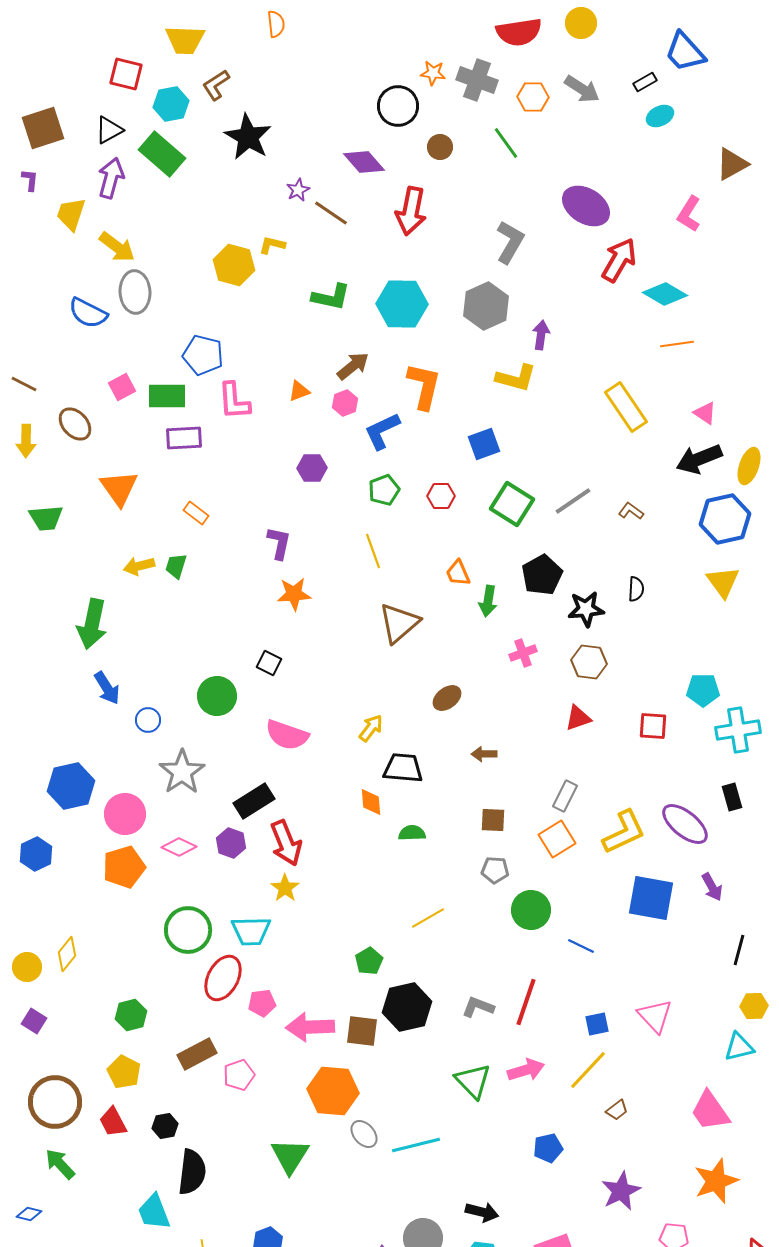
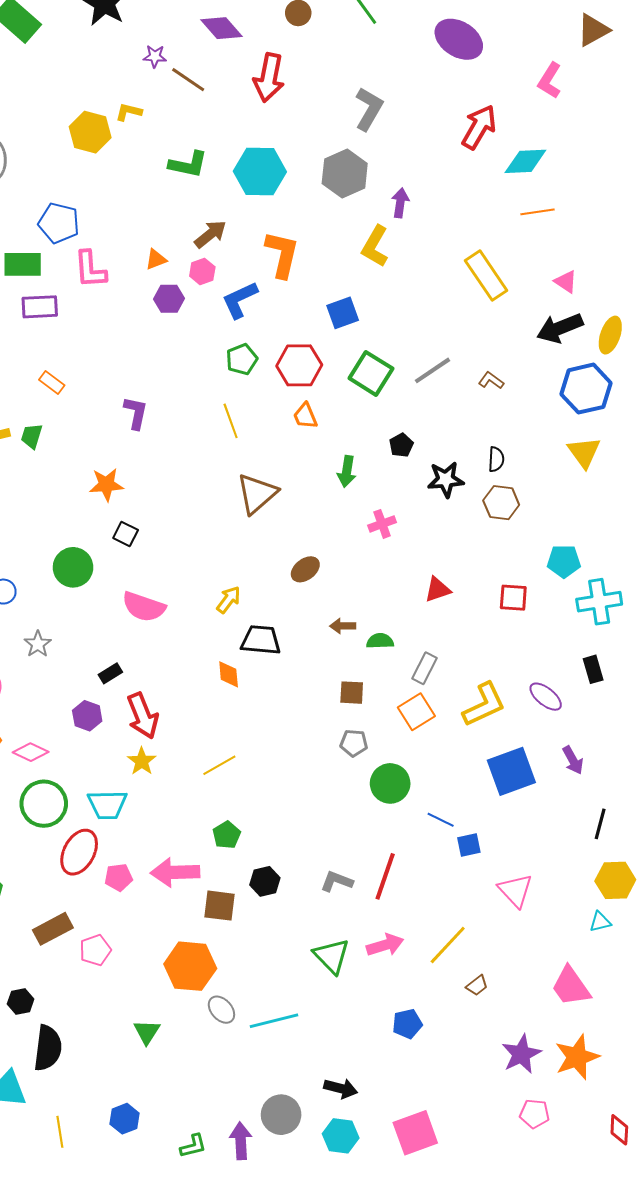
purple star: (298, 190) -> (155, 56), turned 30
purple ellipse: (586, 206) -> (459, 39), moved
cyan diamond: (665, 294) -> (525, 161), turned -33
yellow L-shape: (516, 378) -> (375, 246), turned 105
purple hexagon: (312, 468) -> (169, 299), moved
red hexagon: (441, 496) -> (299, 365), size x1.6
orange trapezoid: (458, 573) -> (305, 416), moved
black pentagon: (542, 575) -> (401, 445), size x0.6
orange star: (294, 594) -> (106, 485), moved
brown hexagon: (589, 662) -> (501, 503), moved
gray star: (182, 772) -> (38, 644), size x0.6
black rectangle: (254, 801) -> (110, 673), size x0.6
purple ellipse: (685, 824) -> (546, 697), size x0.7
green semicircle: (412, 833) -> (380, 641), moved
pink diamond: (179, 847) -> (31, 752), moved
blue square: (651, 898) -> (511, 771), turned -30
yellow line: (428, 918) -> (219, 765), moved
yellow hexagon: (754, 1006) -> (615, 880), size x1.4
black hexagon: (407, 1007) -> (265, 881), size x0.6
blue square: (597, 1024) -> (469, 845), moved
pink arrow: (310, 1027) -> (175, 872), moved
cyan triangle: (739, 1047) -> (600, 922), size x0.7
green triangle: (290, 1156) -> (147, 1032), size x0.7
purple star: (621, 1191) -> (521, 1054), moved

